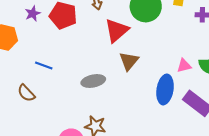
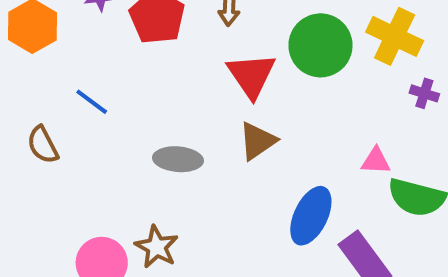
red triangle: (117, 30) -> (251, 75), turned -40
pink triangle: (184, 66) -> (376, 161), moved

